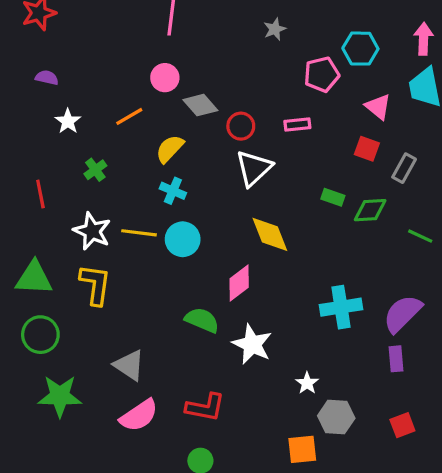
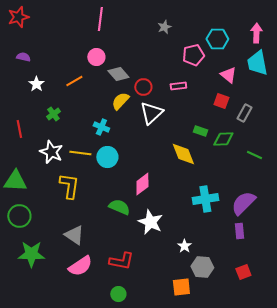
yellow semicircle: (170, 149) -> (120, 101), moved
yellow diamond: (270, 234) -> (183, 154), moved
yellow L-shape: (95, 285) -> (69, 186), moved

